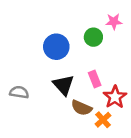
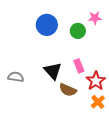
blue circle: (56, 47) -> (47, 25), moved
orange cross: (103, 120) -> (98, 102), moved

